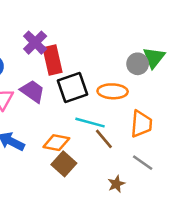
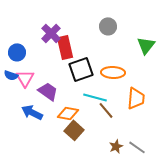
gray circle: (138, 64) -> (108, 26), moved
purple trapezoid: (33, 91) -> (48, 91), moved
gray line: (143, 163) -> (137, 147), moved

